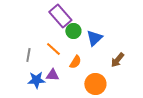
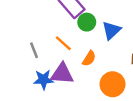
gray line: (28, 55) -> (34, 50), turned -32
purple triangle: (52, 75) -> (62, 74), size x1.5

